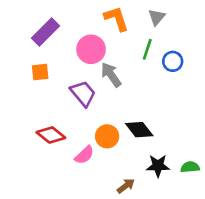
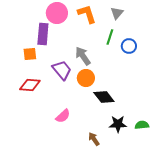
purple rectangle: (46, 32) -> (43, 34), moved, turned -40
pink circle: (91, 49) -> (57, 13), moved
red diamond: (51, 135) -> (30, 85), moved, turned -35
orange circle: (107, 136) -> (86, 78), moved
brown arrow: (126, 186) -> (94, 139), turned -88

